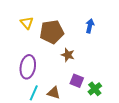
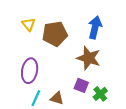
blue arrow: (90, 26) -> (95, 27), size x1.5
brown star: (68, 55) -> (89, 58), moved, size x1.6

